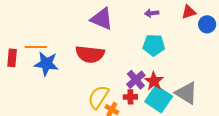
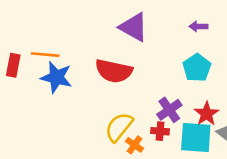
cyan pentagon: (154, 45) -> (197, 68), turned 30
red star: (154, 81) -> (207, 114), moved
cyan square: (159, 99) -> (196, 138), turned -36

